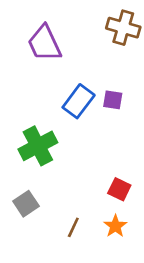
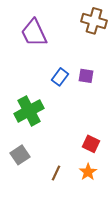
blue rectangle: (79, 101) -> (60, 77), size x0.7

